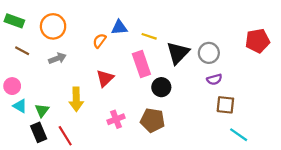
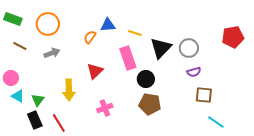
brown pentagon: (152, 120) -> (150, 104), moved

